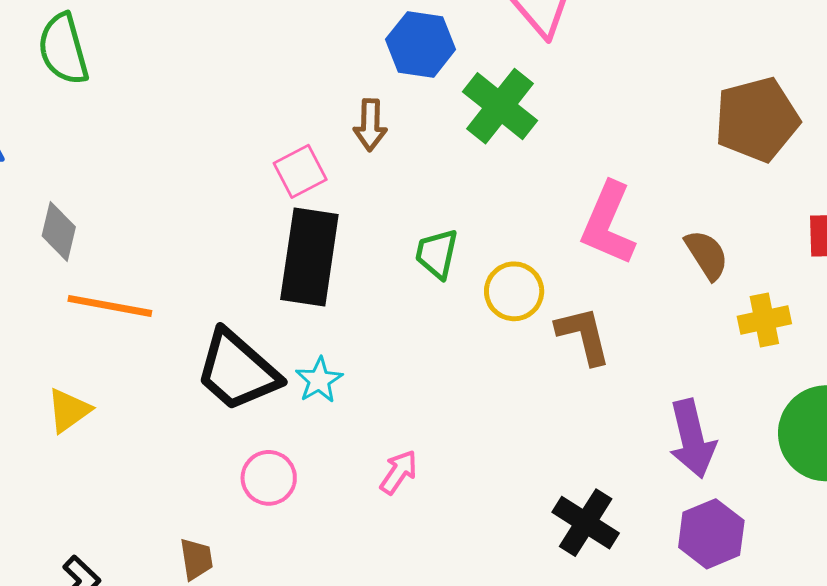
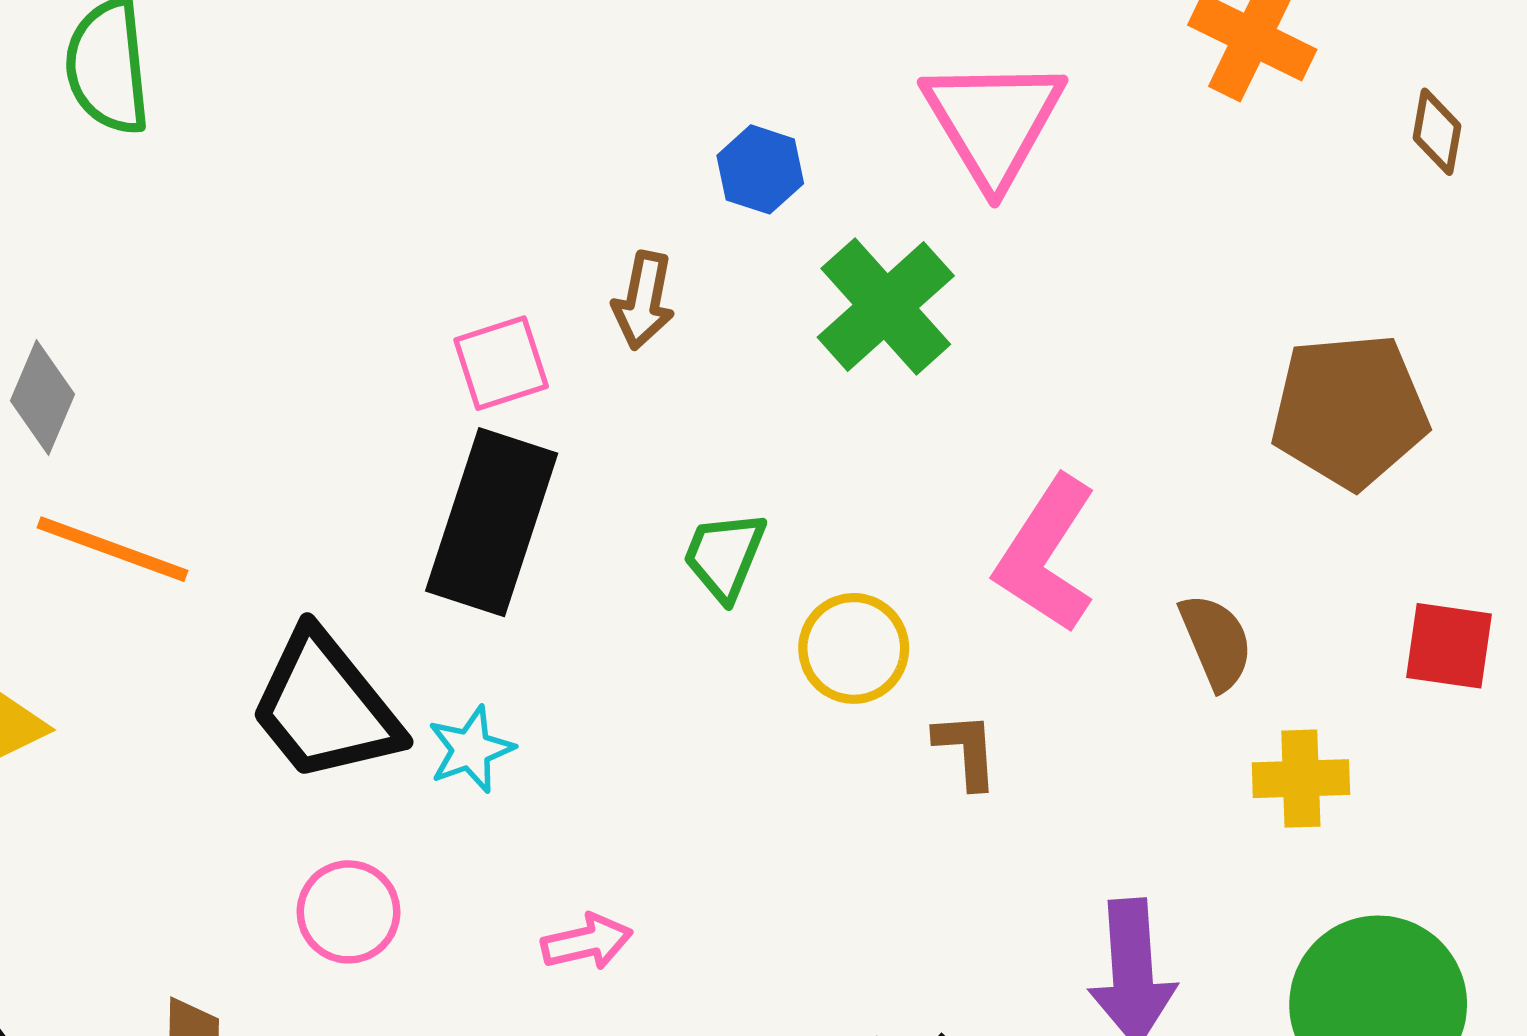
blue hexagon: (421, 44) -> (760, 169), size x0.7
brown L-shape: (583, 335) -> (966, 750), size x0.7
pink arrow: (399, 472) -> (587, 942), turned 33

